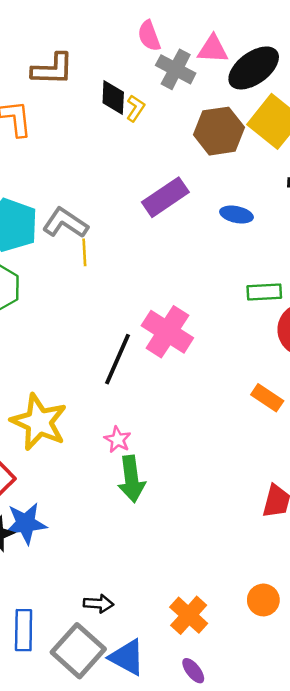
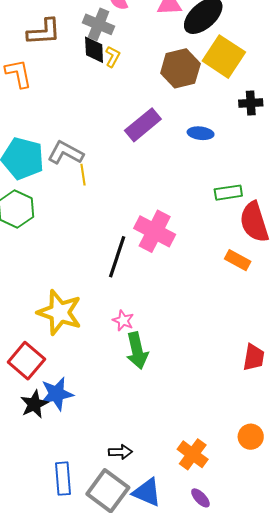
gray cross: (176, 69) -> (99, 24), moved
orange rectangle: (267, 398) -> (238, 260), moved

